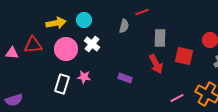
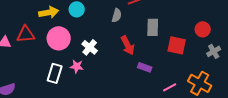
white cross: (92, 44) -> (90, 47), moved
red arrow: (156, 64) -> (128, 45), moved
purple rectangle: (125, 78) -> (145, 67), moved

